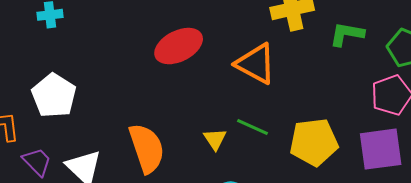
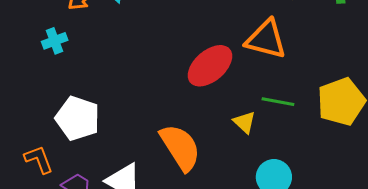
red ellipse: (179, 46) -> (210, 66), moved

